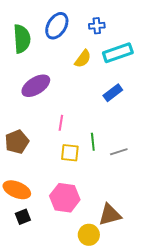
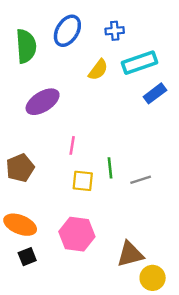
blue rectangle: (113, 93) -> (155, 93), moved
yellow circle: (89, 235) -> (153, 278), moved

